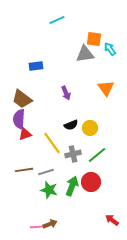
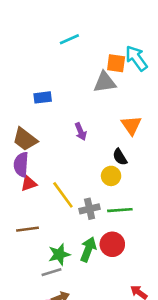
cyan arrow: (110, 49) -> (136, 58), moved, size x1.5
black semicircle: (71, 125) -> (120, 157), moved, turned 80
green line: (97, 155) -> (120, 210), turned 36
gray line: (46, 172) -> (52, 272), moved
green star: (49, 190) -> (59, 254), turned -30

